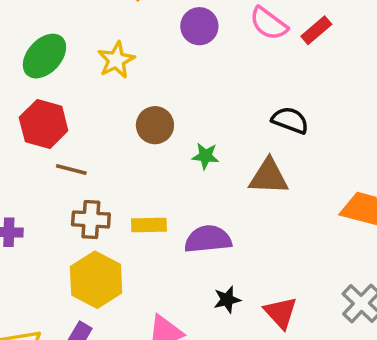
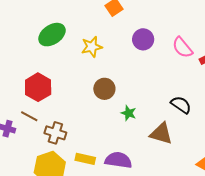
red hexagon: (44, 124) -> (38, 87), moved
brown line: (71, 170) -> (29, 116), moved
yellow rectangle: (149, 225) -> (85, 159), moved

